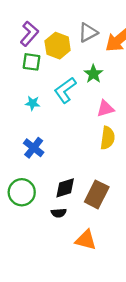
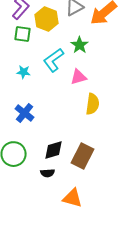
pink triangle: (105, 109) -> (78, 77), moved

